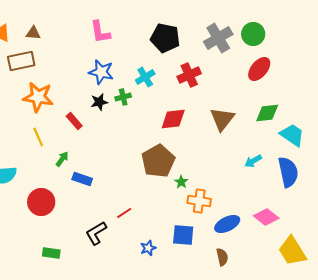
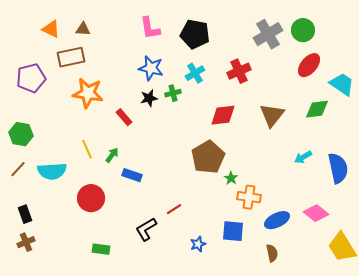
black pentagon: (165, 38) -> (195, 34), moved
cyan trapezoid: (292, 135) -> (342, 84), moved
yellow line: (38, 137) -> (87, 149), moved

